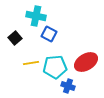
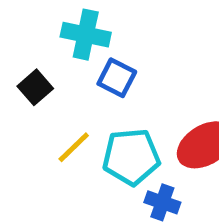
yellow line: (31, 63) -> (74, 147), turned -35

